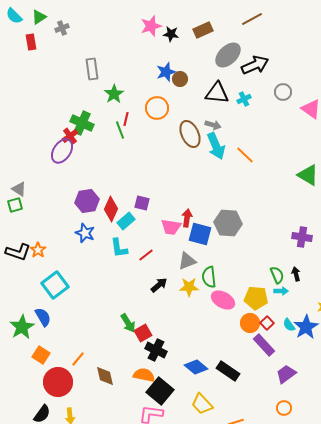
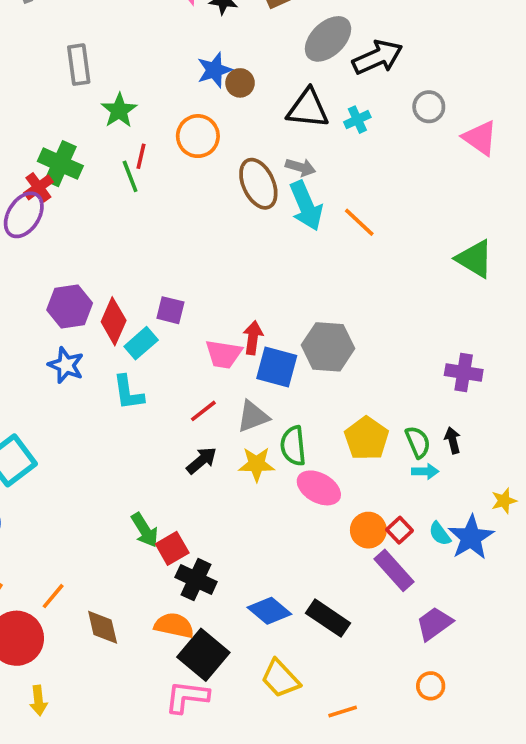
red line: (146, 255) -> (203, 411), moved
yellow pentagon: (256, 298) -> (366, 438), moved, turned 30

